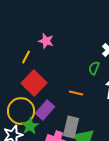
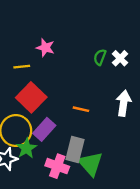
yellow line: (26, 57) -> (22, 67), turned 56
green semicircle: (94, 68) -> (100, 57), moved

